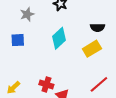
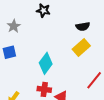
cyan diamond: (59, 38) -> (46, 63), moved

